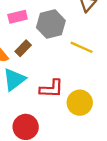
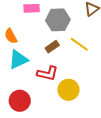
brown rectangle: (23, 48) -> (52, 47), moved

